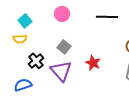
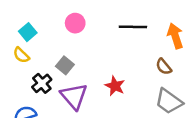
yellow semicircle: (20, 39) -> (21, 55), turned 48
gray square: (64, 47) -> (65, 65), moved

